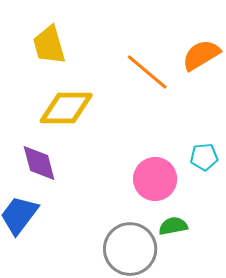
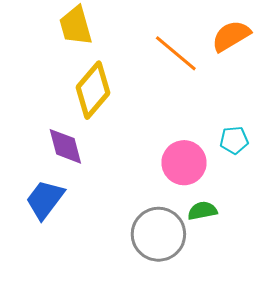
yellow diamond: (66, 108) -> (93, 90), turned -50

